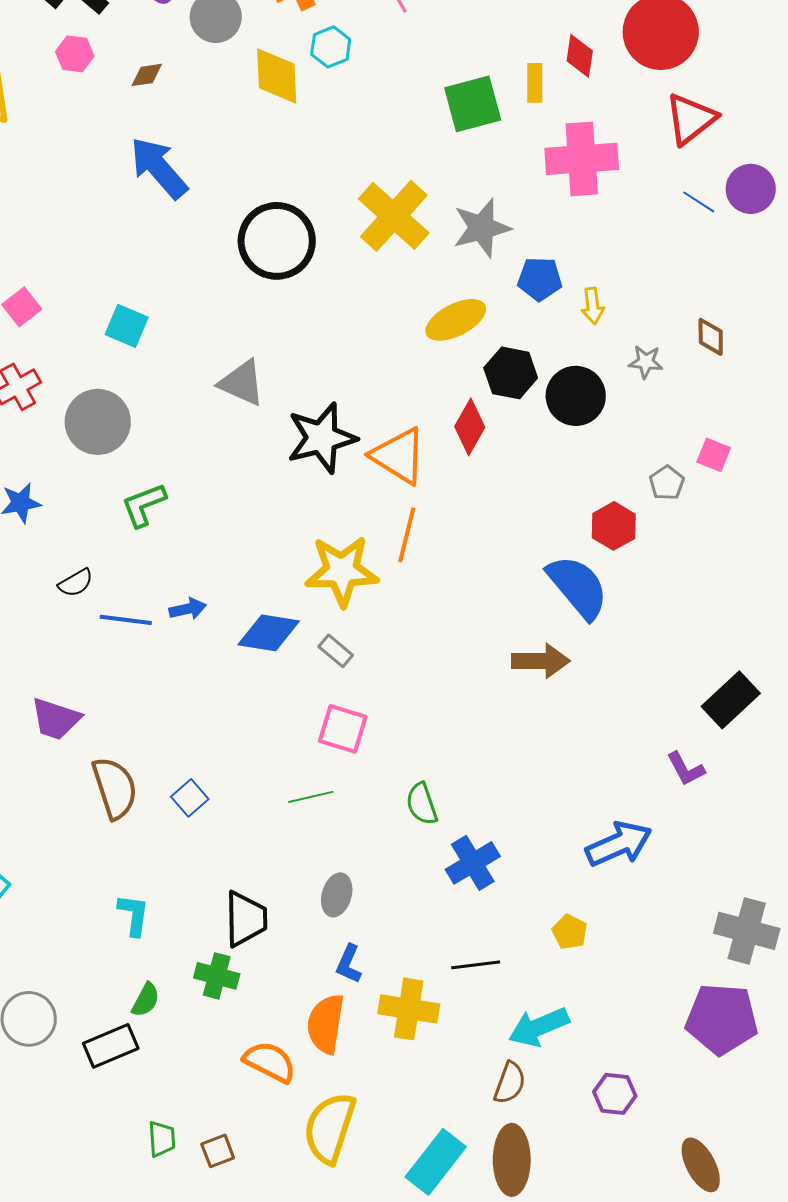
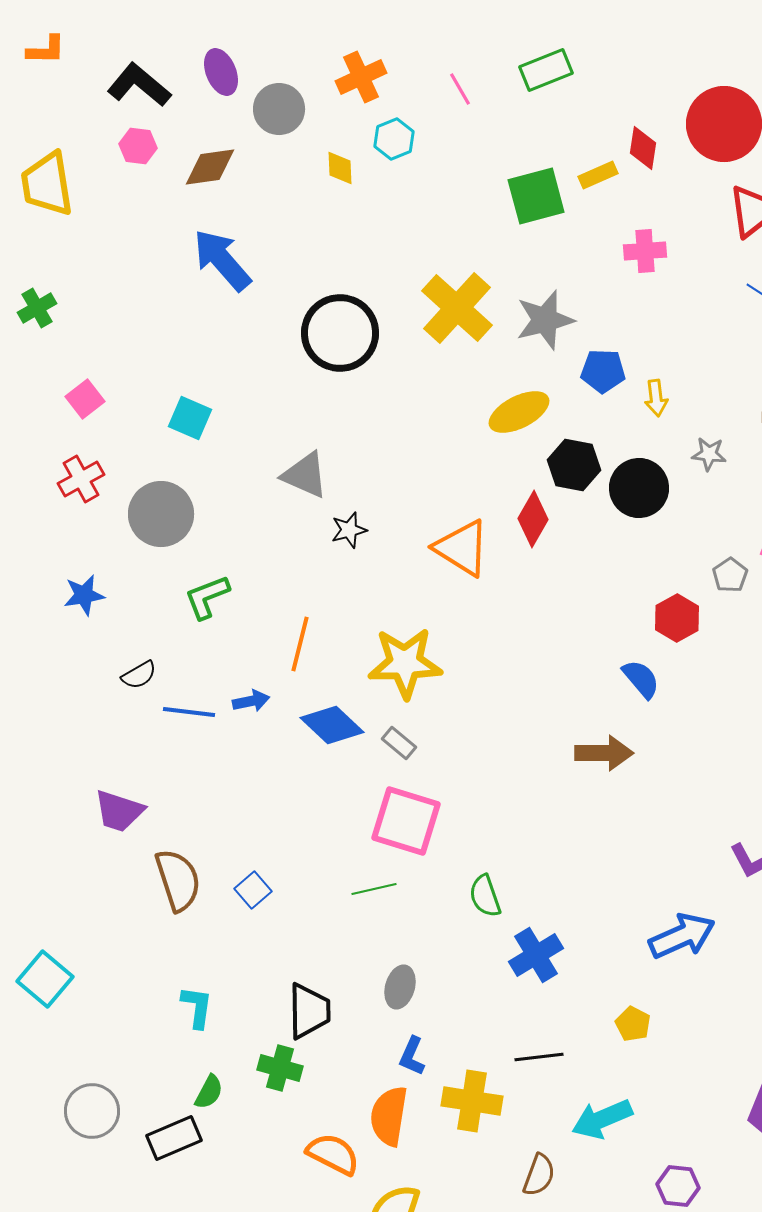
brown diamond: (147, 75) -> (210, 167), size x1.6
yellow diamond: (277, 76) -> (340, 168), size x0.6
yellow rectangle: (535, 83) -> (598, 175), turned 66
pink cross: (582, 159) -> (645, 251), size x0.6
black star: (322, 438) -> (349, 530), moved, size x0.5
orange line: (407, 535) -> (300, 644), moved
blue semicircle: (578, 587) -> (641, 679), size x0.6
blue diamond: (269, 633) -> (332, 725), turned 34
pink square: (343, 729) -> (406, 821), size x1.4
brown semicircle: (510, 1083) -> (539, 1175), moved

